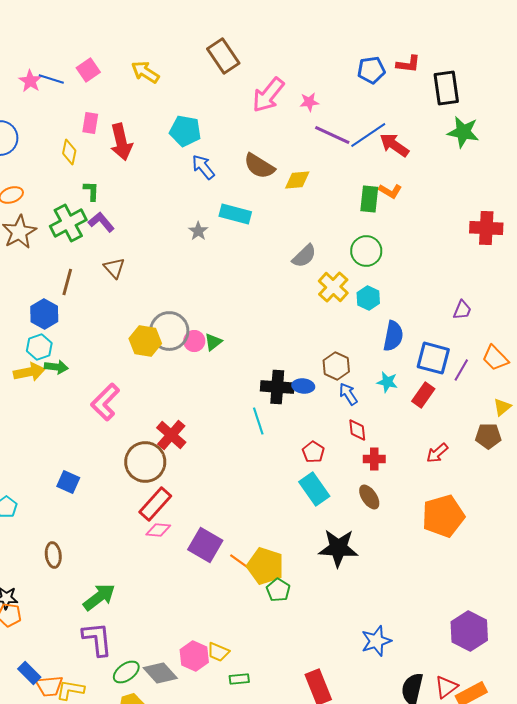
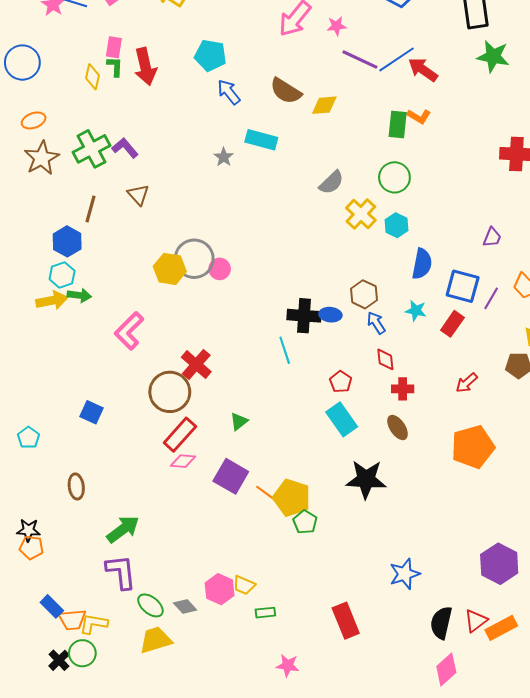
green L-shape: (91, 191) -> (115, 67), moved
green triangle: (213, 342) -> (239, 421), moved
green ellipse: (126, 672) -> (150, 605), turned 76
gray diamond: (160, 673) -> (185, 606), size x0.7

